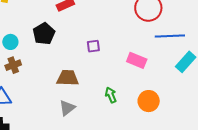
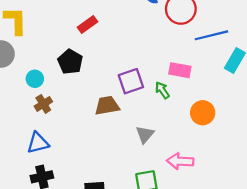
purple square: (93, 46) -> (131, 81), moved, size x1.6
green arrow: (111, 95) -> (162, 90), moved
gray triangle: (67, 108) -> (145, 134), moved

